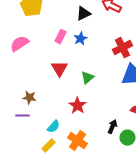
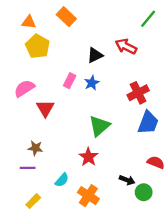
red triangle: (59, 69) -> (45, 108), moved
green triangle: (87, 78) -> (99, 126), size x1.5
black arrow: (112, 127) -> (127, 180), turned 88
yellow rectangle: (48, 146) -> (33, 201), moved

